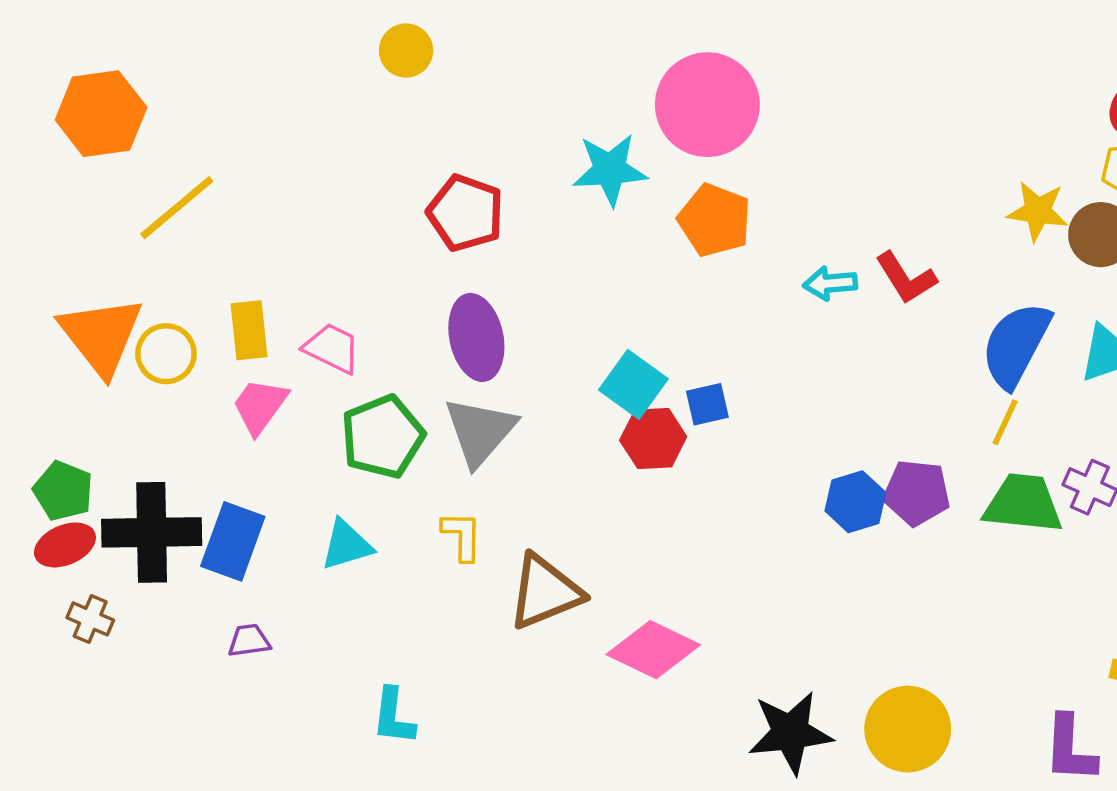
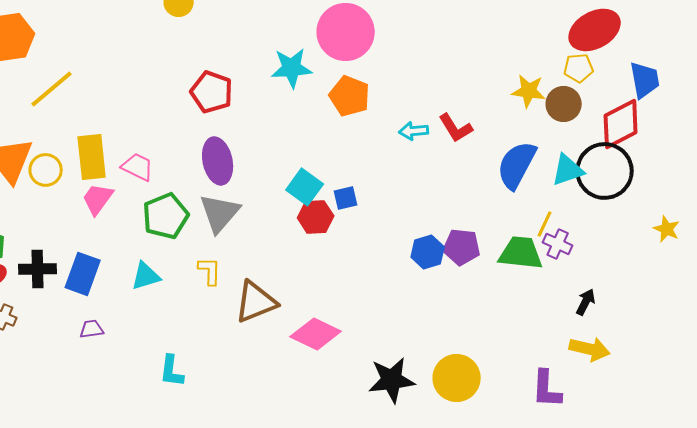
yellow rectangle: (249, 330) -> (92, 157), size x1.4
yellow line: (1005, 422) -> (545, 224), moved
black cross: (152, 532) -> (38, 269), size x0.7

